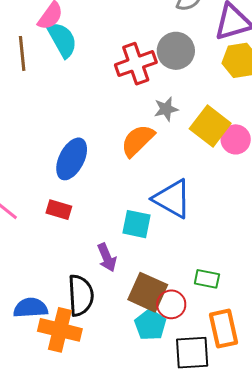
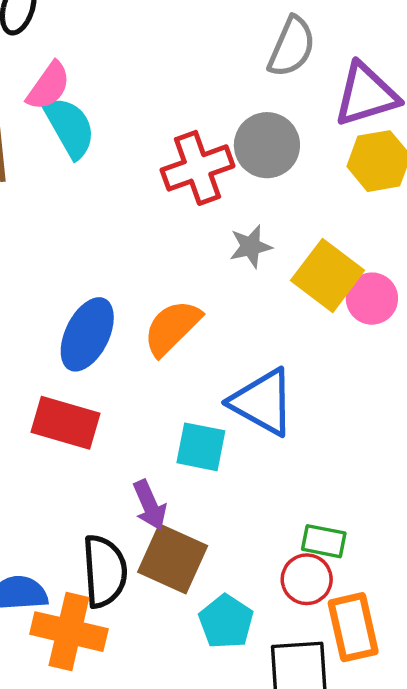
orange semicircle: (138, 141) -> (172, 328), moved
red rectangle: (59, 210) -> (66, 423), size x1.5
brown square: (148, 292) -> (173, 559), moved
red circle: (171, 304) -> (307, 579), moved

